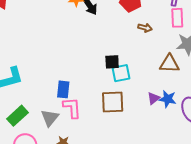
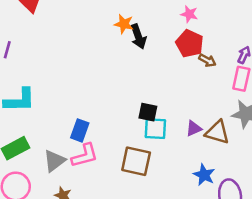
brown arrow: (145, 28) -> (207, 60), moved
purple triangle: (153, 98) -> (194, 128), moved
pink L-shape: (72, 108) -> (85, 155), turned 65

